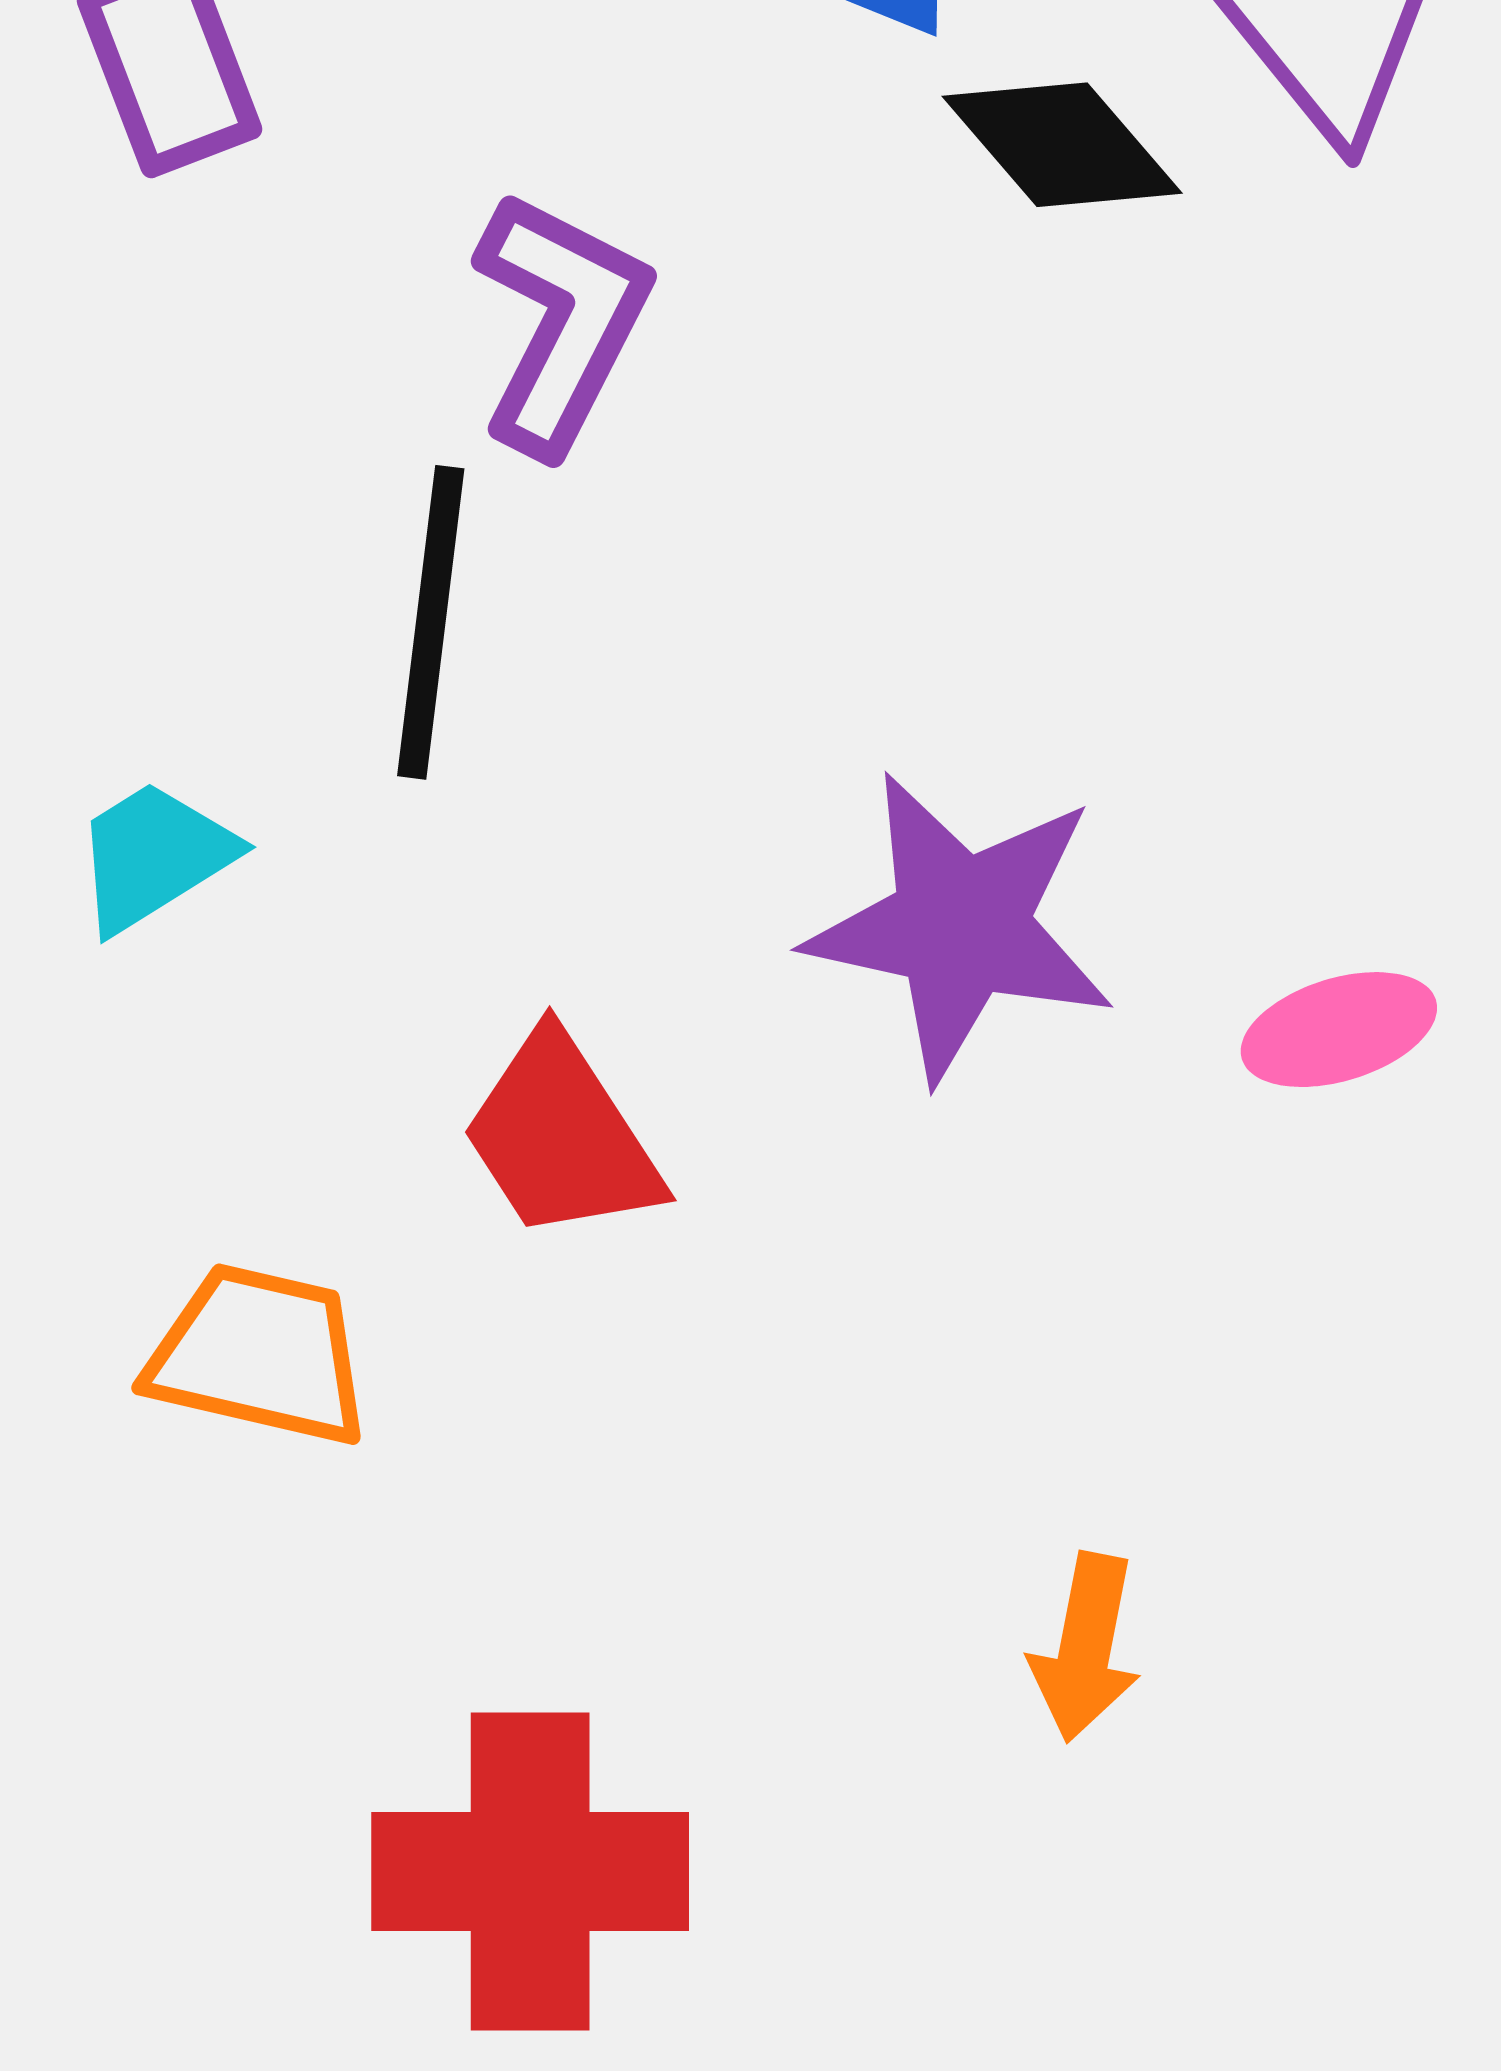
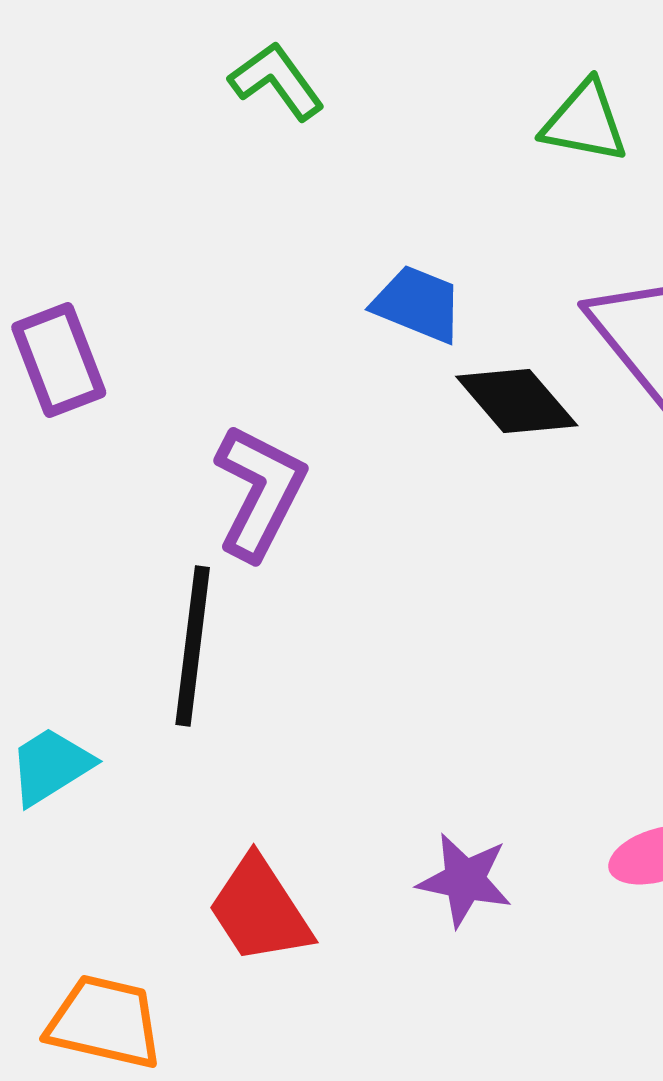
purple star: (961, 926) -> (465, 880), moved, size x0.6

